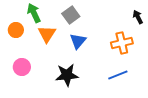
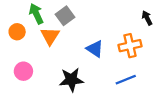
gray square: (71, 15) -> (65, 16), moved
blue triangle: (78, 41) -> (95, 49), moved, turned -36

